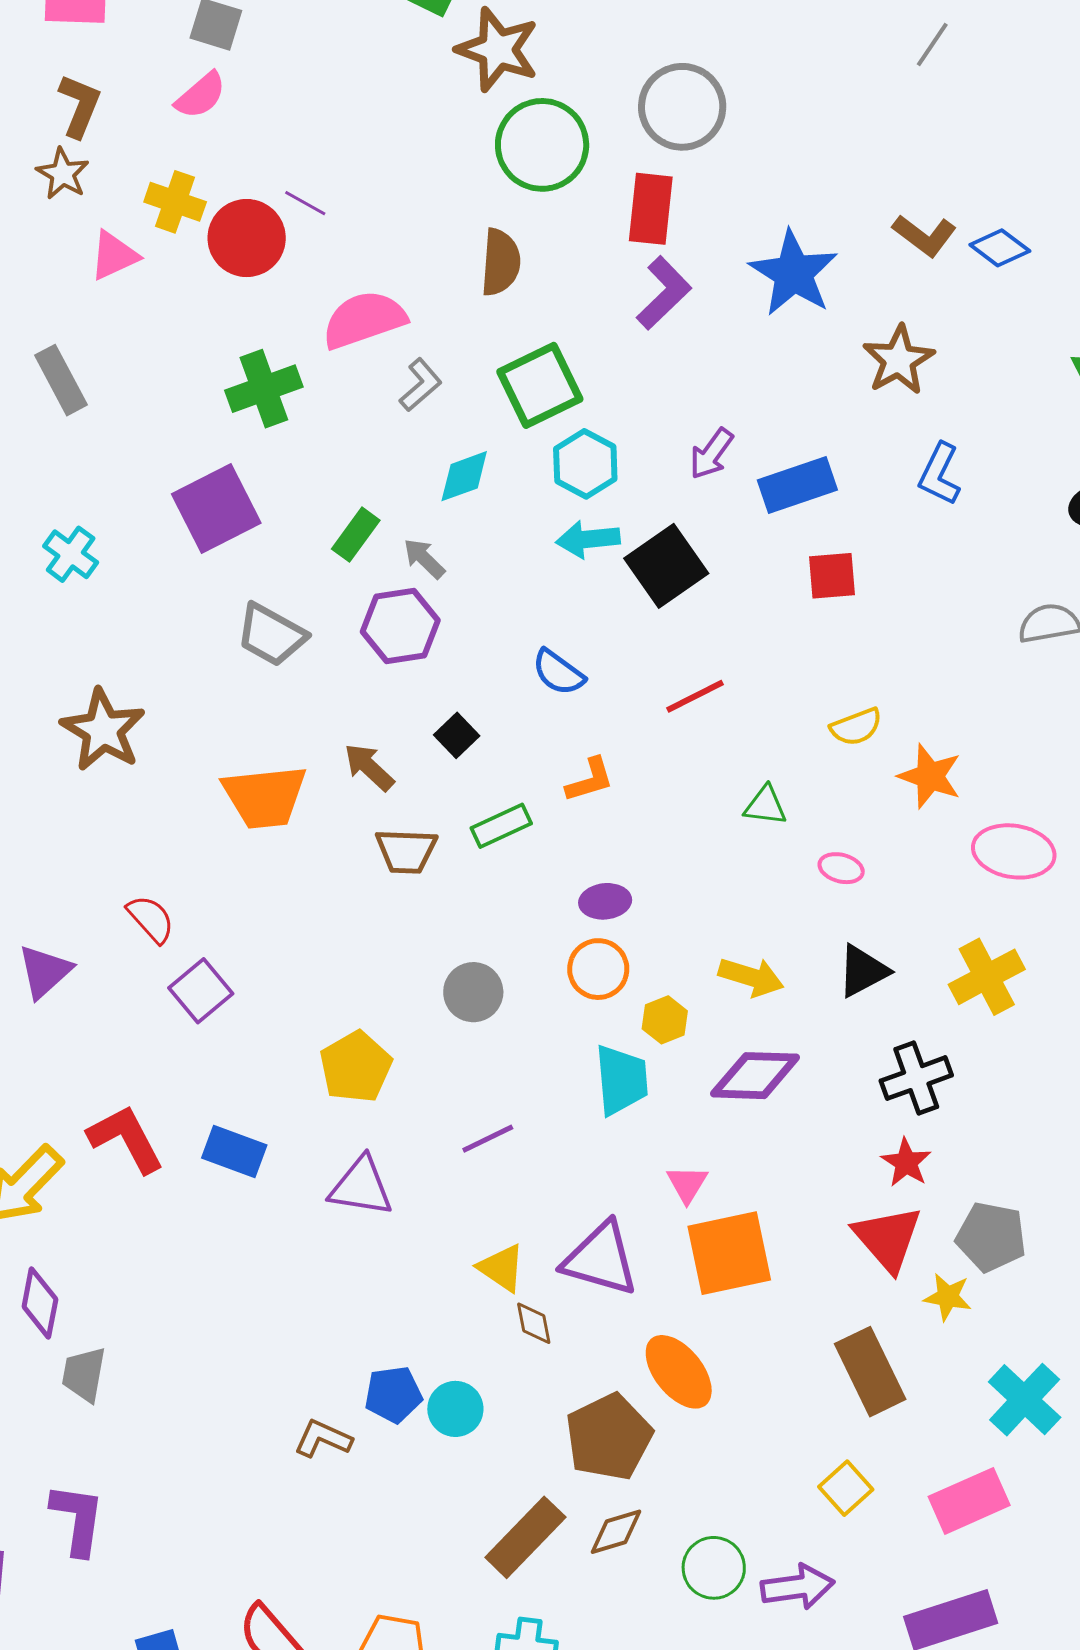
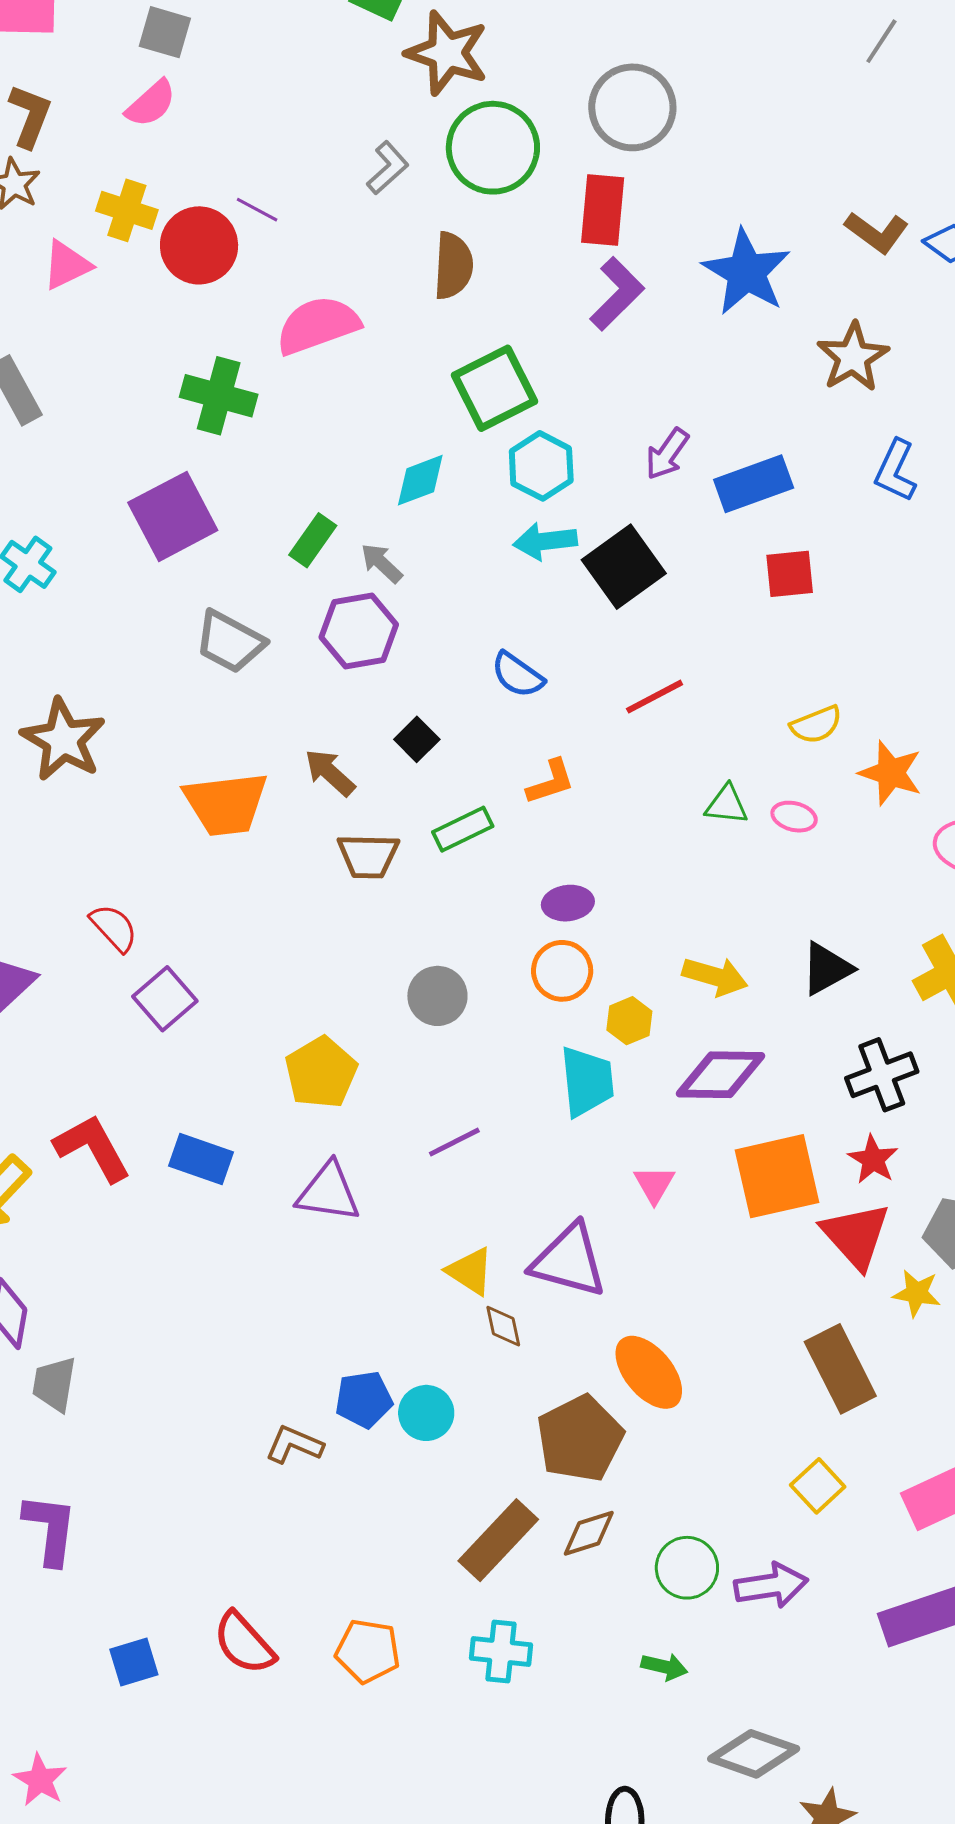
gray L-shape: (421, 385) -> (388, 168), moved
green cross: (264, 389) -> (219, 396), turned 36
pink ellipse: (841, 868) -> (794, 817), moved
orange square: (729, 1253) -> (777, 1176), moved

